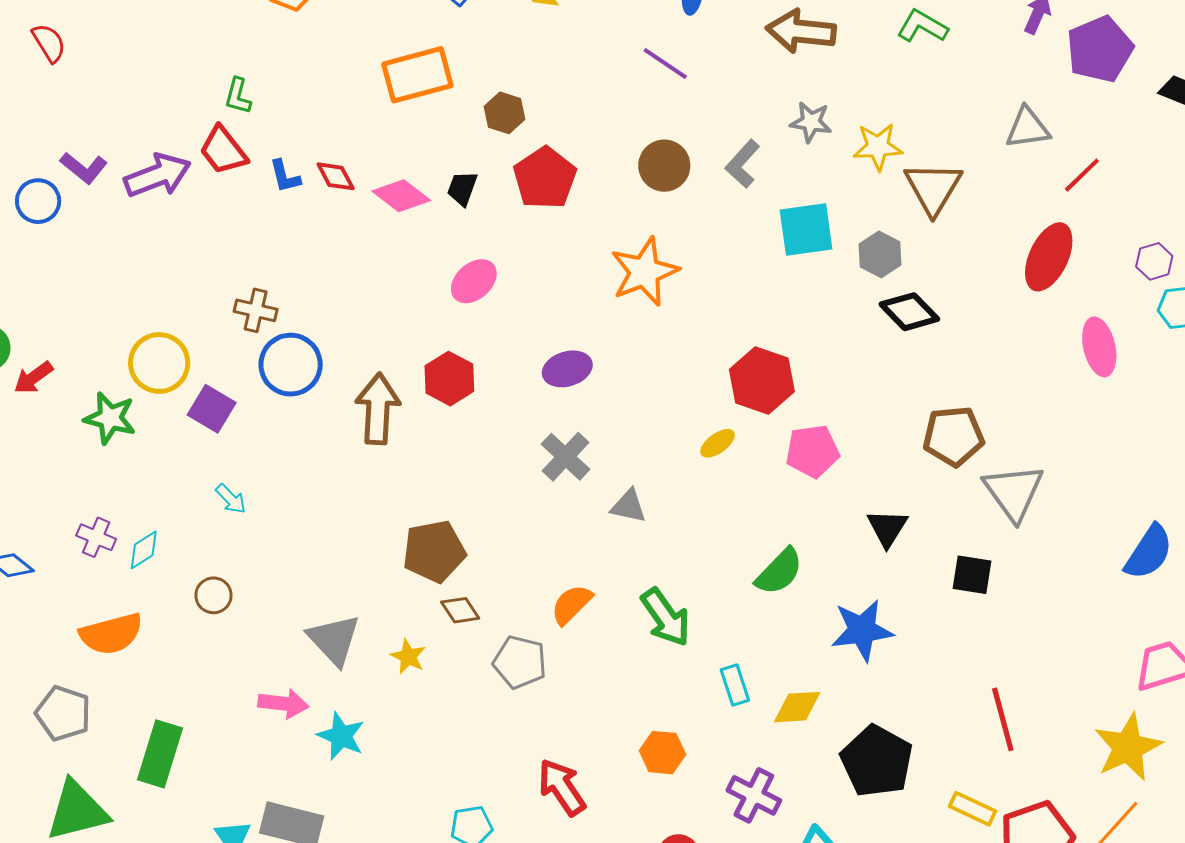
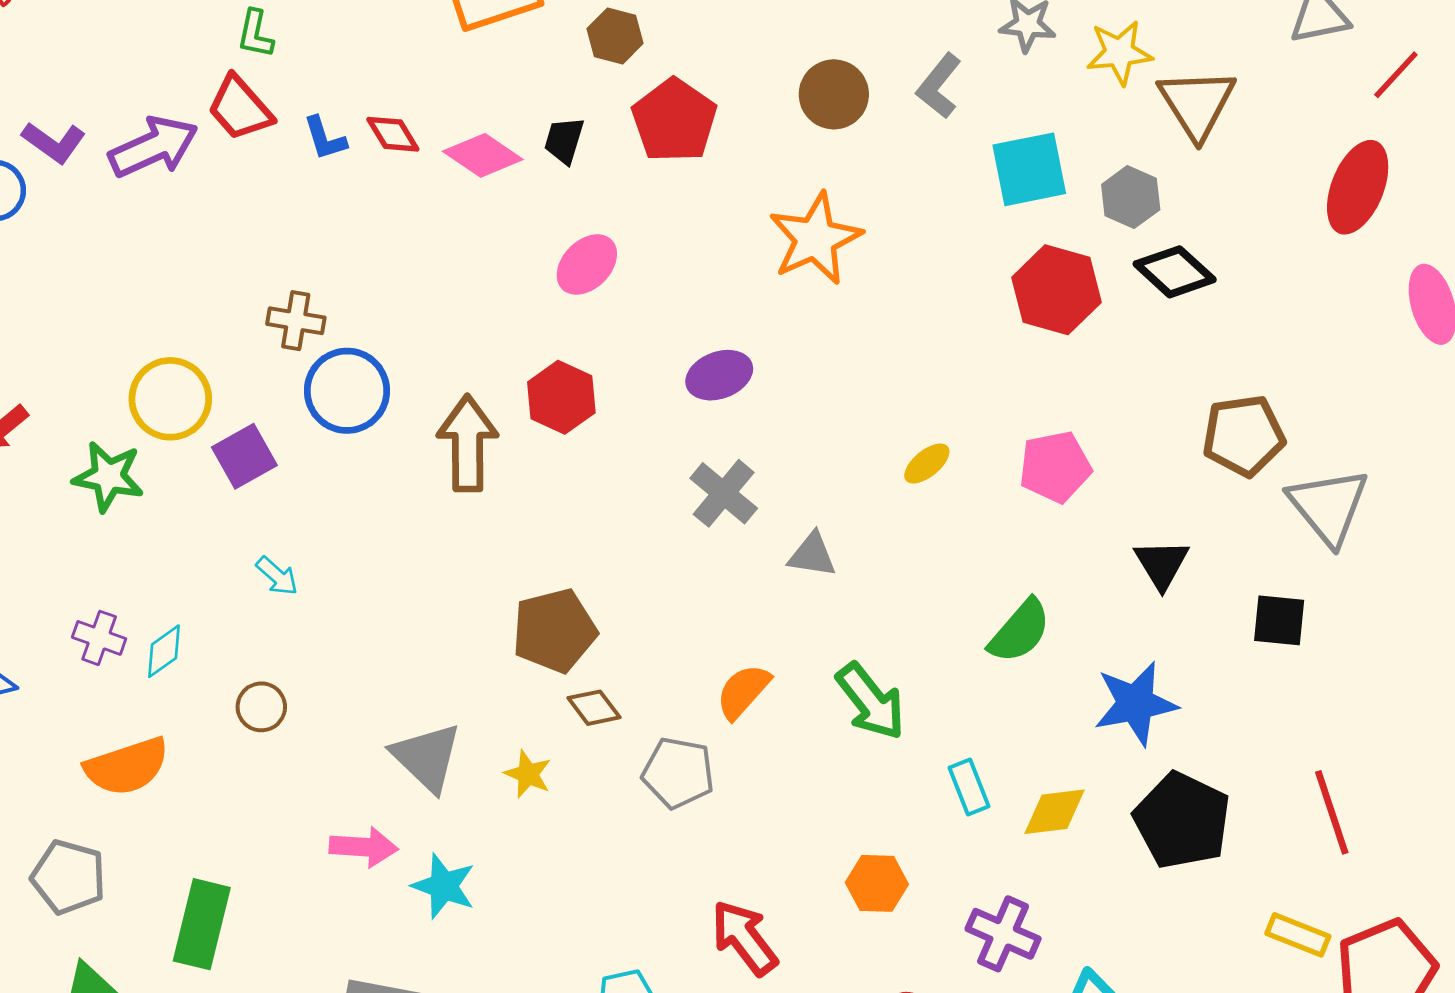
red hexagon: (762, 380) -> (1056, 290), moved
purple square: (212, 409) -> (244, 456), turned 33
black pentagon: (877, 761) -> (1182, 820), moved

